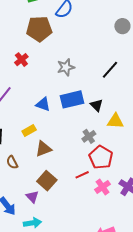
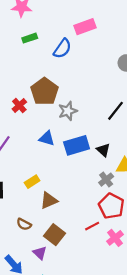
brown pentagon: (39, 29) -> (44, 91), moved, turned -30
blue triangle: (43, 104) -> (47, 138), moved
gray cross: (89, 136) -> (106, 180), moved
brown semicircle: (12, 162) -> (24, 224), moved, turned -32

